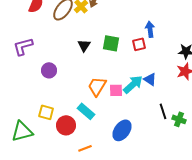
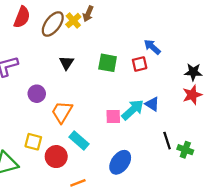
blue arrow: (150, 29) -> (152, 47), turned -42
black triangle: (84, 45) -> (66, 63), moved
orange trapezoid: (97, 86) -> (62, 112), moved

